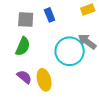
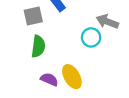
cyan circle: (70, 51) -> (91, 37), size x0.6

